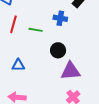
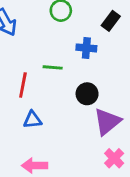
red line: (13, 24) -> (23, 85), moved
purple triangle: (70, 71) -> (107, 122), turned -30

